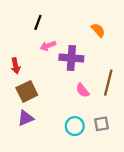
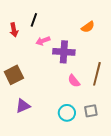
orange semicircle: (98, 30) -> (88, 27), turned 96
red arrow: (16, 66) -> (14, 30), moved
brown square: (27, 91) -> (14, 75), moved

